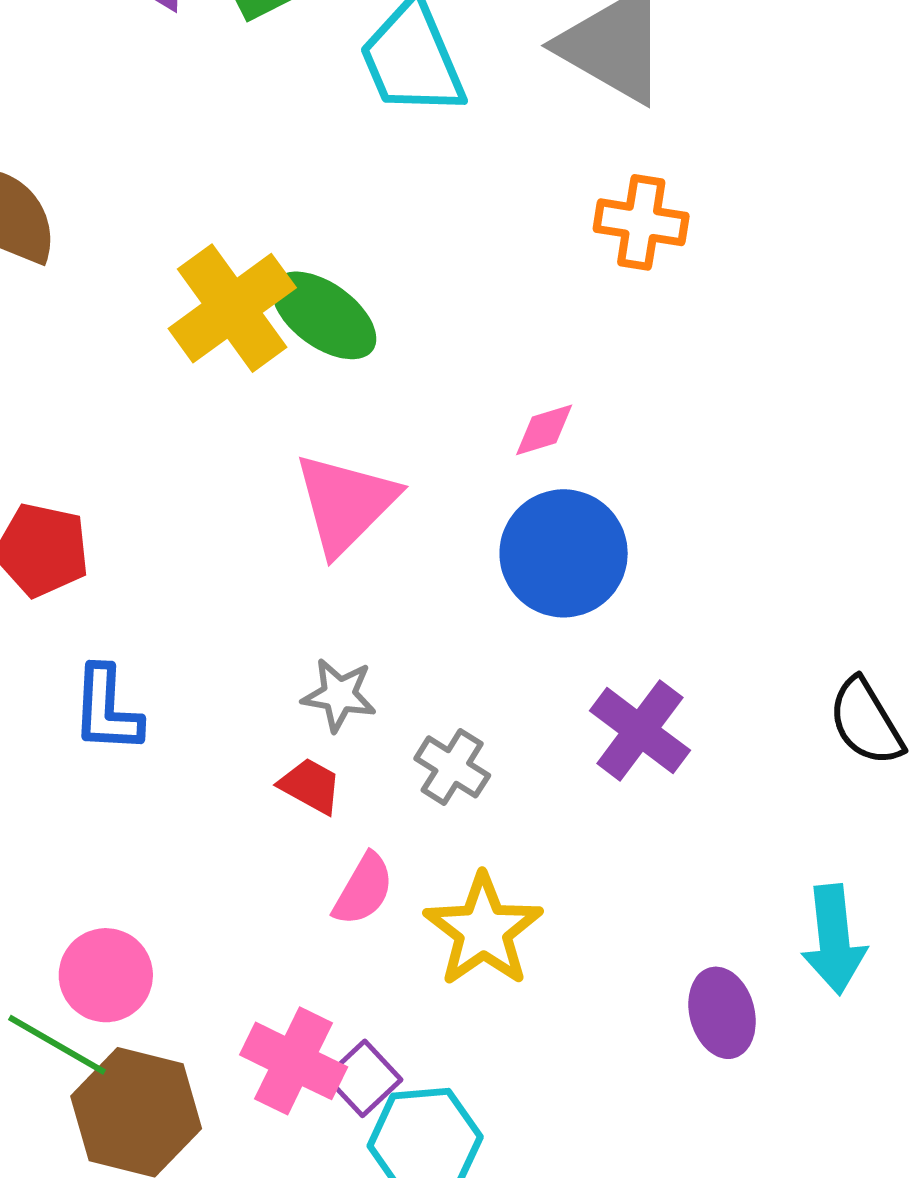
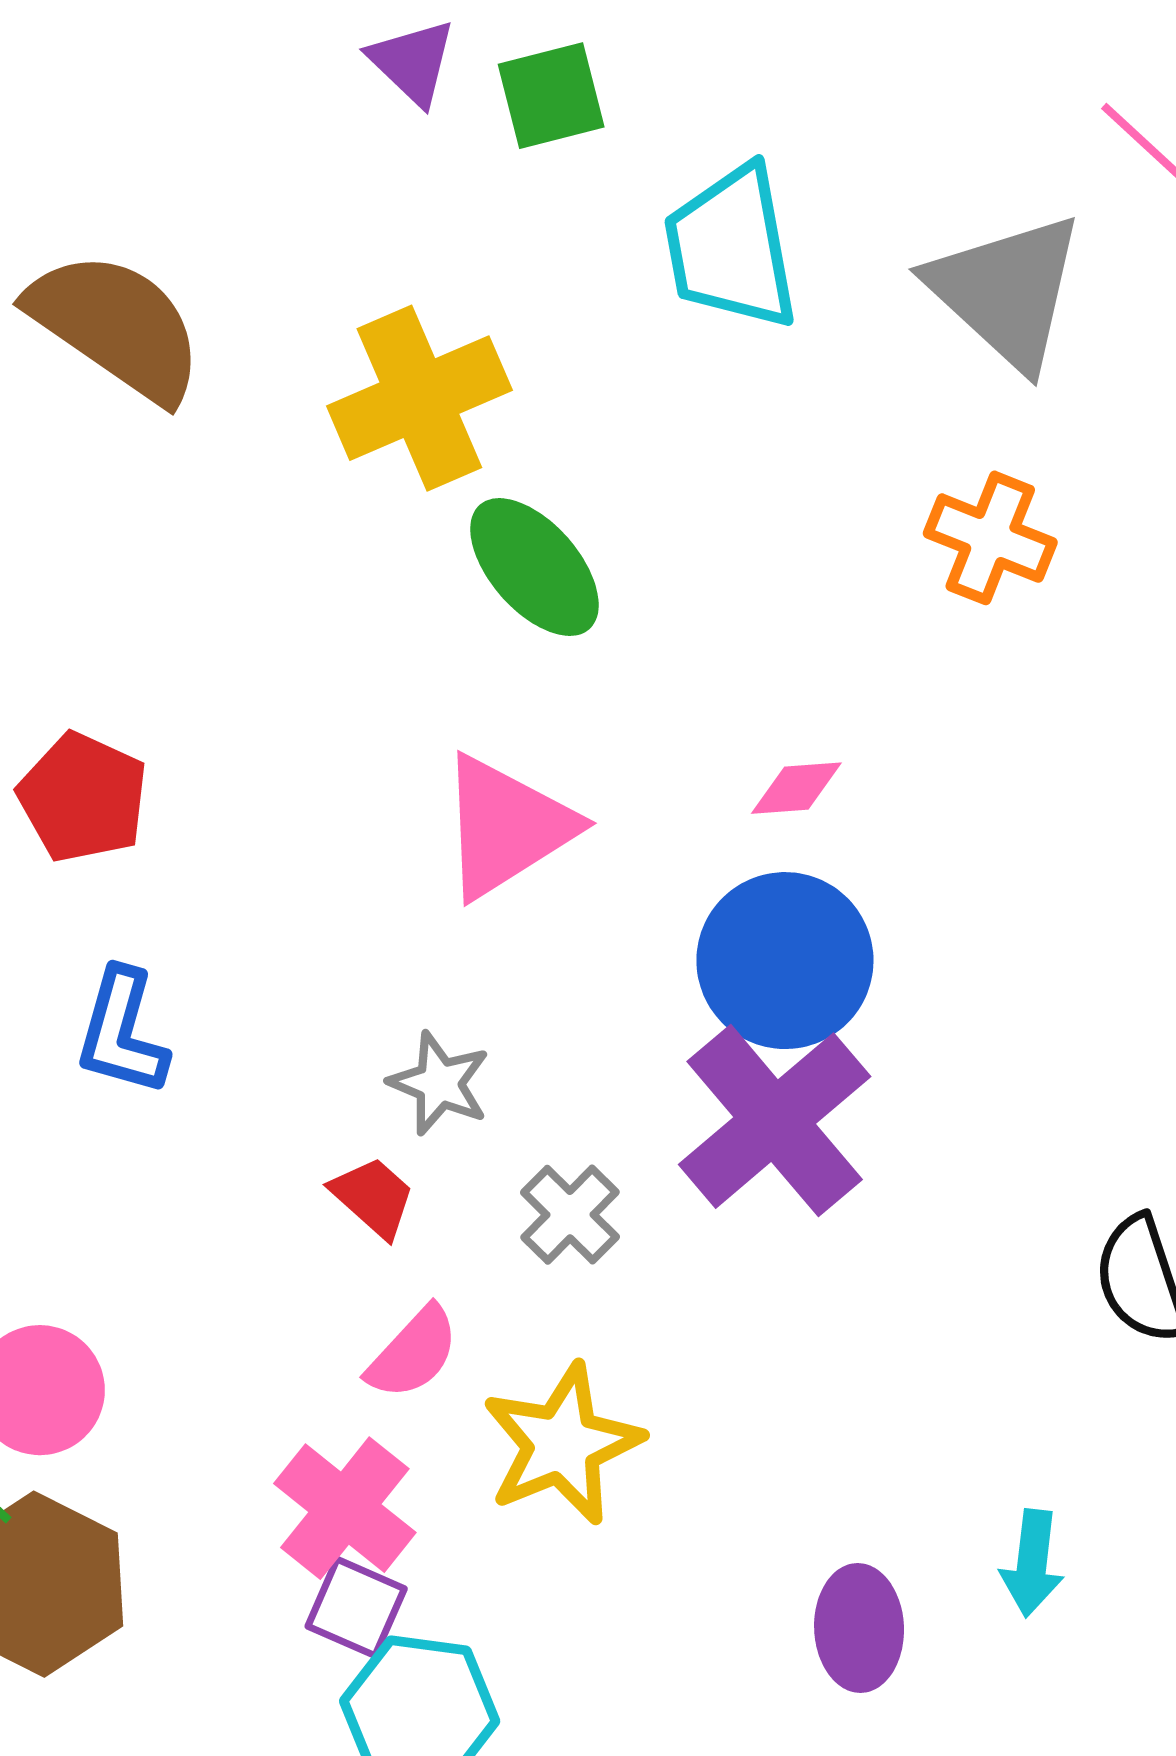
yellow cross: (232, 308) -> (419, 398), moved
purple cross: (640, 730) -> (775, 1121), moved, size x1.4
cyan arrow: (834, 940) -> (1032, 1563), size x0.7
pink cross: (294, 1061) -> (345, 1508), moved
purple square: (364, 1078) -> (356, 1607), turned -36

